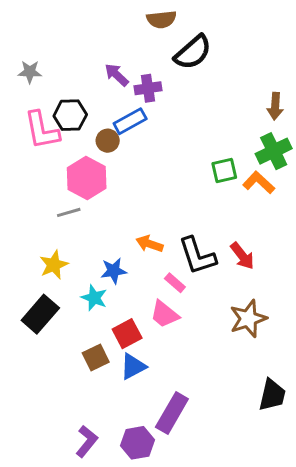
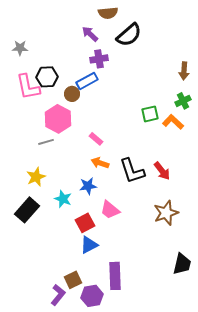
purple arrow: (117, 75) -> (90, 34), moved
green cross: (274, 151) -> (183, 101), size x0.7
blue star: (114, 271) -> (88, 186), moved
pink rectangle: (175, 283) -> (96, 139), moved
brown square: (96, 358) -> (73, 280), moved
purple rectangle: (172, 413) -> (115, 276), turned -32

